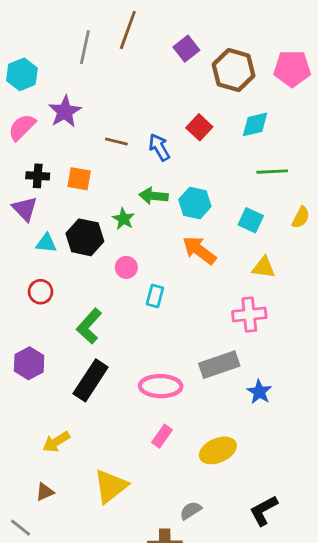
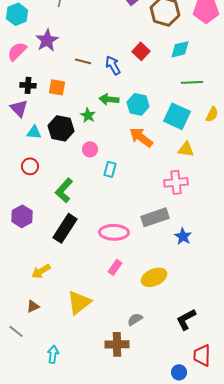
cyan square: (251, 220) -> (177, 116), size x1.5

